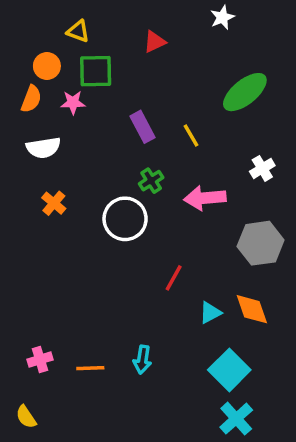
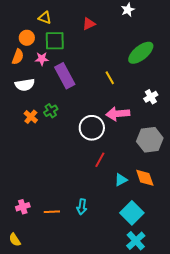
purple rectangle: (142, 127) -> (65, 76), moved, size x1.4
green cross: (151, 181) -> (51, 111), moved
white circle: (125, 219) -> (92, 128), moved

